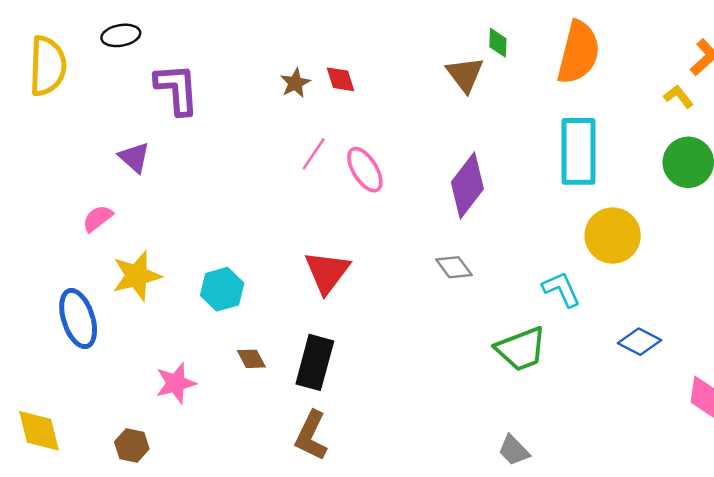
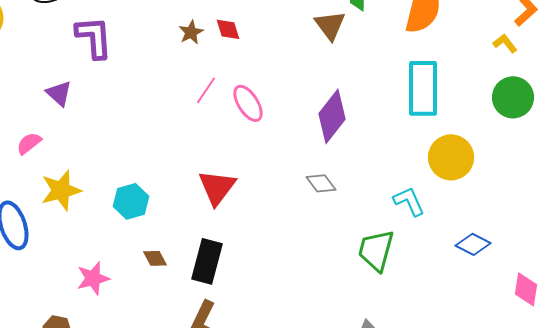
green trapezoid: (521, 349) -> (376, 250), turned 126

